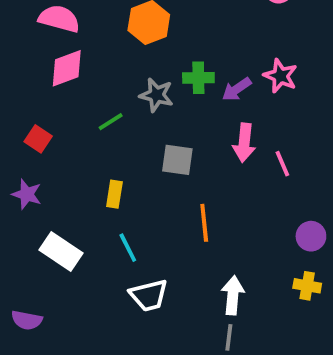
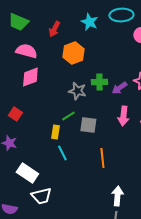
green line: (111, 122) -> (68, 116), moved
yellow rectangle: (114, 194) -> (55, 132), moved
cyan line: (128, 248) -> (62, 153), moved
white trapezoid: (149, 295) -> (41, 196), moved

